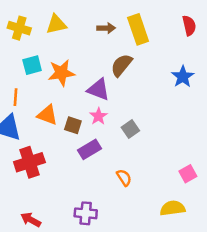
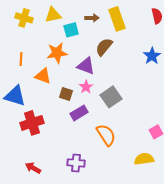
cyan square: (32, 65) -> (71, 30), moved
orange line: (15, 97) -> (21, 59), moved
orange triangle: (47, 115) -> (43, 76), moved
gray square: (130, 129) -> (111, 97), size x1.5
orange semicircle: (124, 178) -> (106, 135), size x1.6

